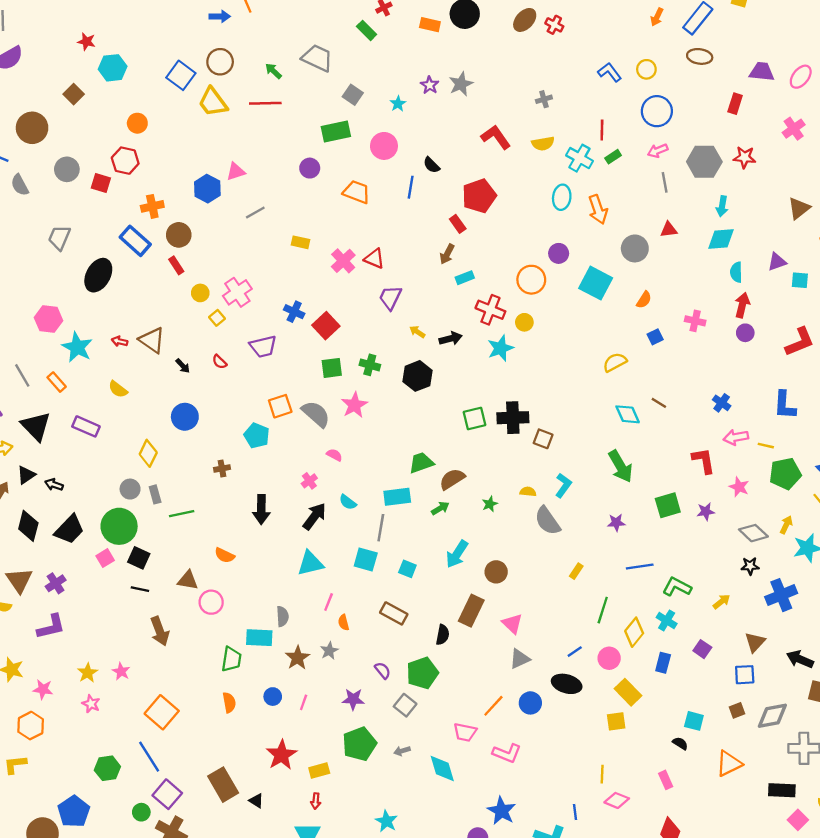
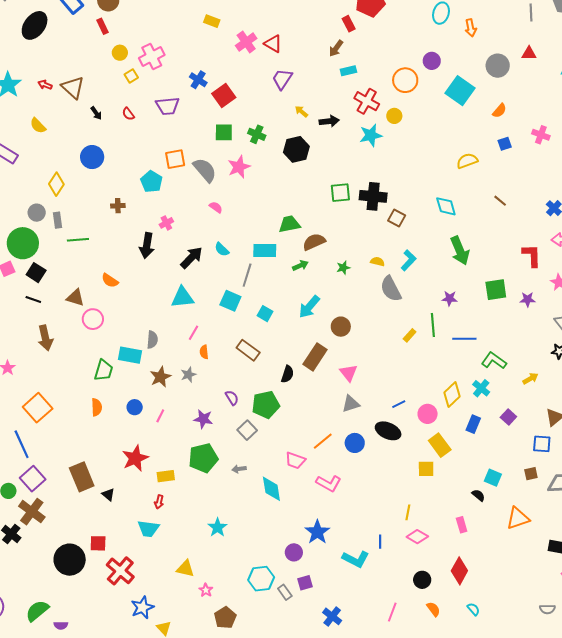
orange arrow: (598, 210) -> (471, 28), size x0.7
cyan diamond: (628, 414) -> (446, 206), moved
pink cross: (309, 481) -> (166, 223), moved
green line: (603, 610) -> (433, 325), moved, turned -30

